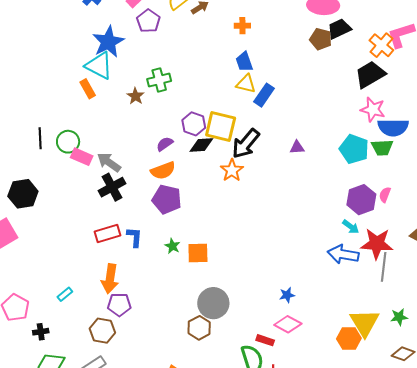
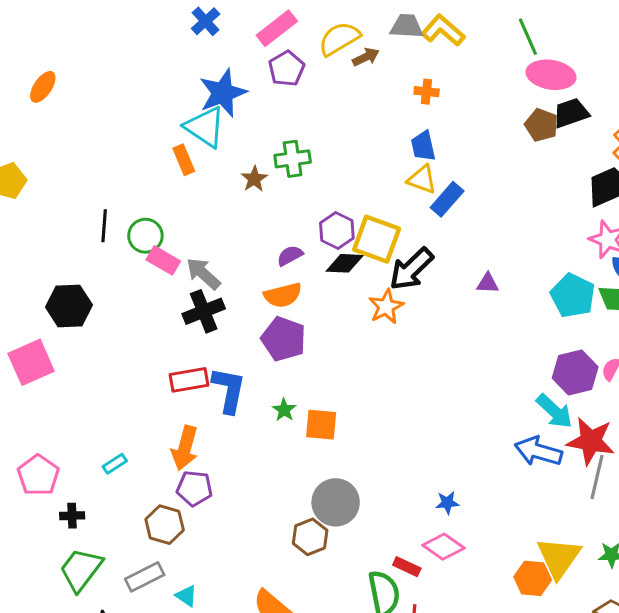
cyan arrow: (351, 227) -> (554, 411), size x1.5
blue L-shape: (134, 237) -> (229, 390), size x1.5

